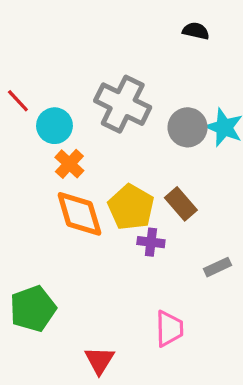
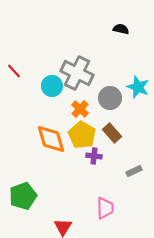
cyan circle: (54, 126) -> (52, 86), moved
gray circle: (188, 127) -> (110, 98), moved
orange cross: (69, 164) -> (80, 109), moved

